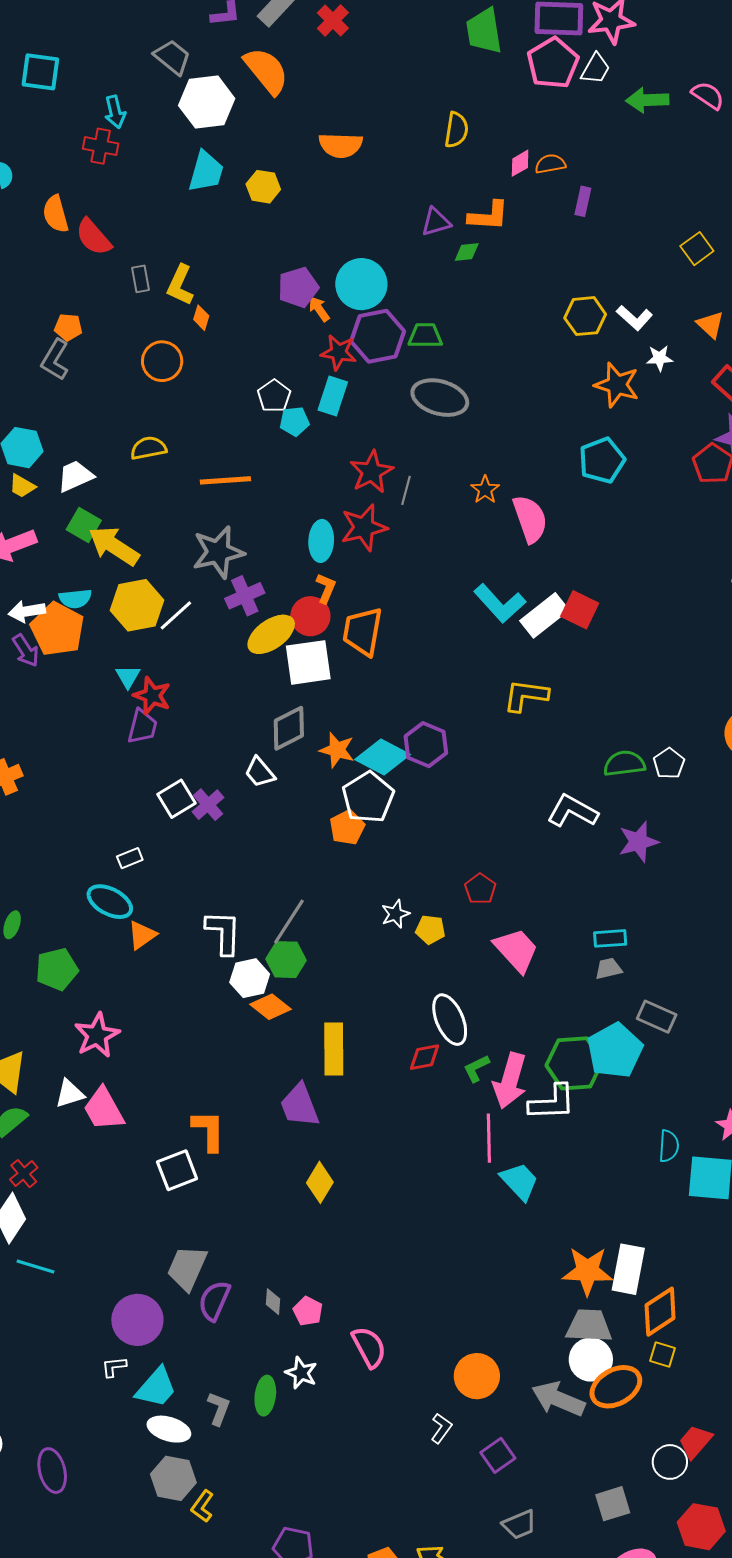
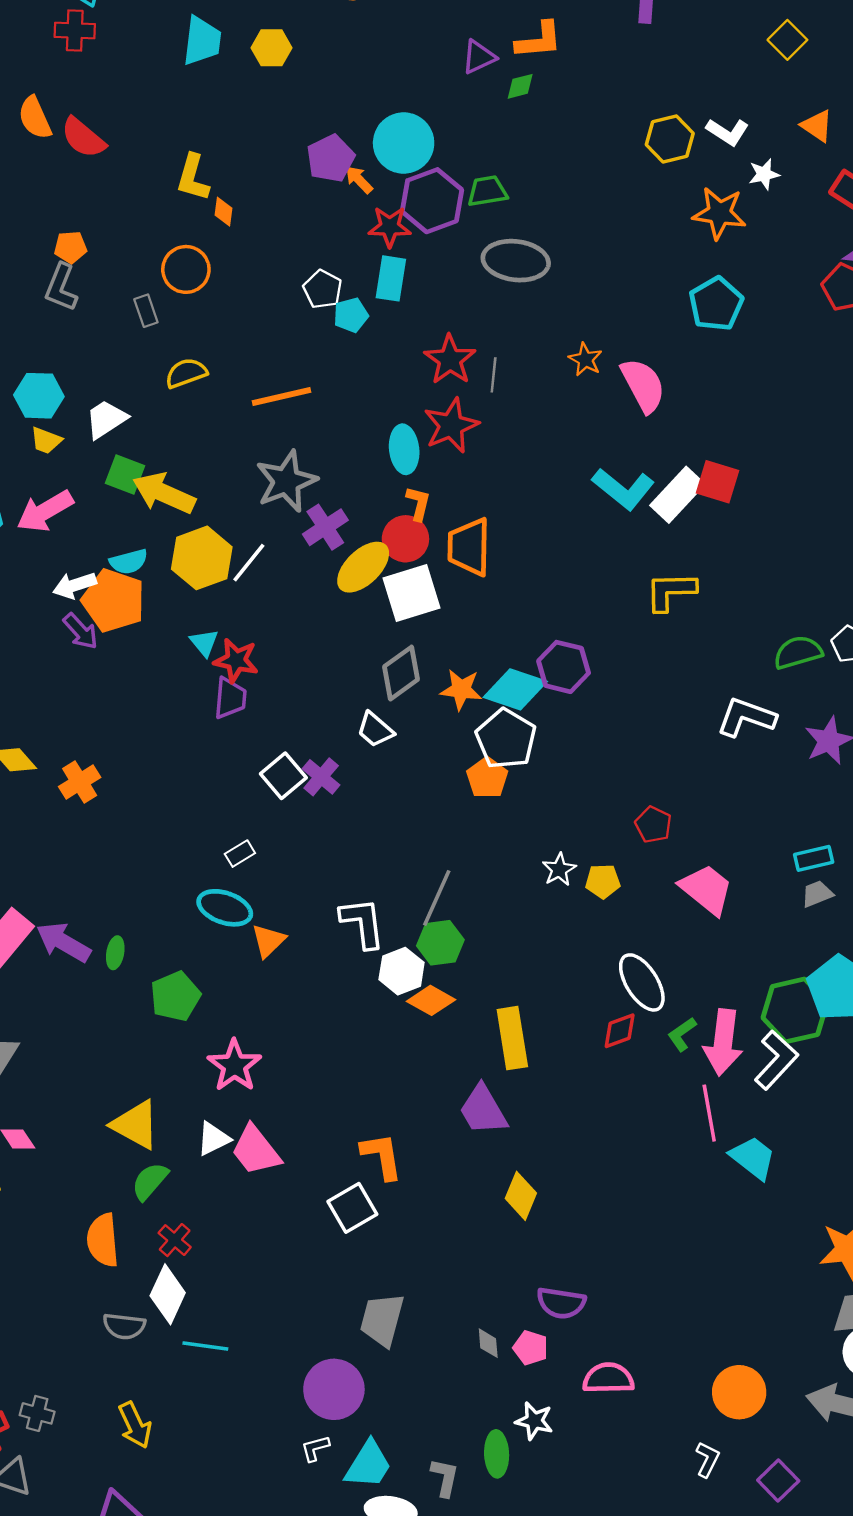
gray rectangle: (141, 279) -> (146, 311), moved
white L-shape: (552, 1102) -> (776, 1060), turned -36
purple semicircle: (214, 1301) -> (561, 1303), moved, turned -96
pink semicircle: (369, 1347) -> (608, 1378), turned -54

